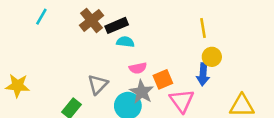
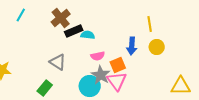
black rectangle: (117, 25) -> (74, 31), moved
blue arrow: (203, 74) -> (132, 46), moved
gray triangle: (98, 84) -> (58, 62), moved, turned -42
pink triangle: (182, 101) -> (117, 81), moved

